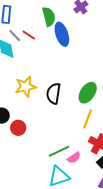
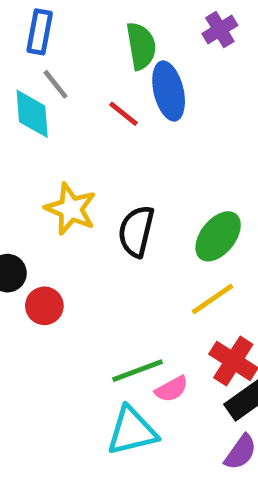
red line: (29, 35) -> (123, 114), moved
yellow star: (26, 87) -> (71, 209), turned 30
yellow line: (88, 119) -> (212, 299), turned 30

